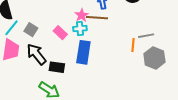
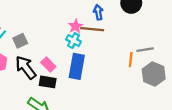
cyan cross: (80, 29) -> (73, 41), turned 32
gray square: (31, 30) -> (20, 41), turned 32
pink rectangle: (60, 33) -> (48, 64), moved

